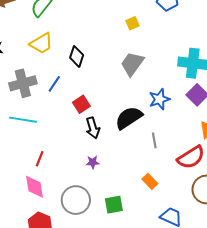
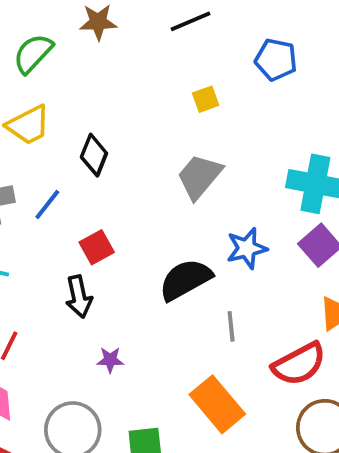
black arrow: (93, 128) -> (79, 297), moved
orange rectangle: (150, 181) -> (217, 404), size x1.8

